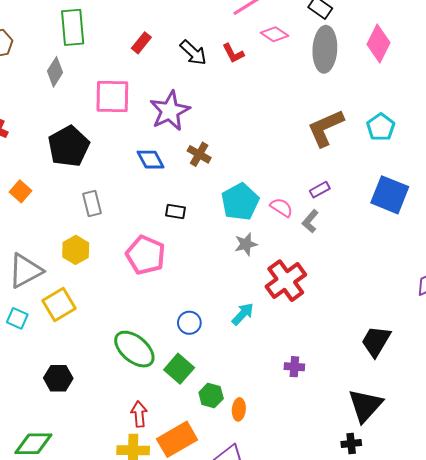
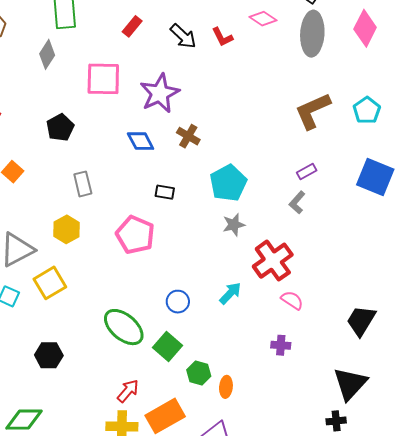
black pentagon: (69, 146) -> (60, 128), size x0.7
pink semicircle: (281, 207) -> (292, 300), moved
red arrow: (139, 414) -> (128, 391), turned 45

